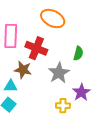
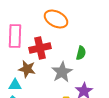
red cross: (36, 48) -> (40, 48), turned -35

